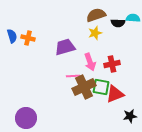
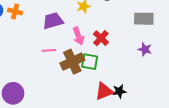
red cross: (112, 64) -> (101, 38), turned -35
pink line: (73, 76) -> (49, 50), moved
red triangle: (115, 94) -> (104, 91), moved

